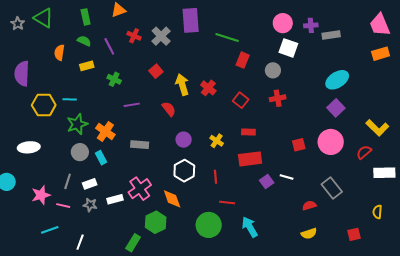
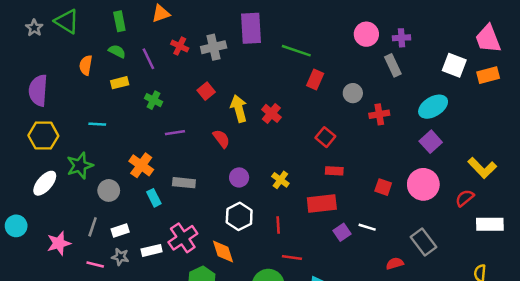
gray rectangle: (331, 35) -> (393, 65), moved, turned 72
gray cross: (161, 36) -> (214, 47), turned 30
white square: (288, 48) -> (454, 65), moved
red cross: (278, 98) -> (379, 114), moved
red square: (241, 100) -> (325, 137), moved
yellow hexagon: (44, 105) -> (43, 136), moved
green star: (77, 124) -> (80, 166), moved
red rectangle: (248, 132) -> (334, 171), moved
red square: (299, 145) -> (383, 187), turned 32
white ellipse: (29, 147) -> (45, 183), turned -45
cyan rectangle: (101, 158) -> (154, 198), moved
pink line: (63, 206) -> (95, 264), moved

